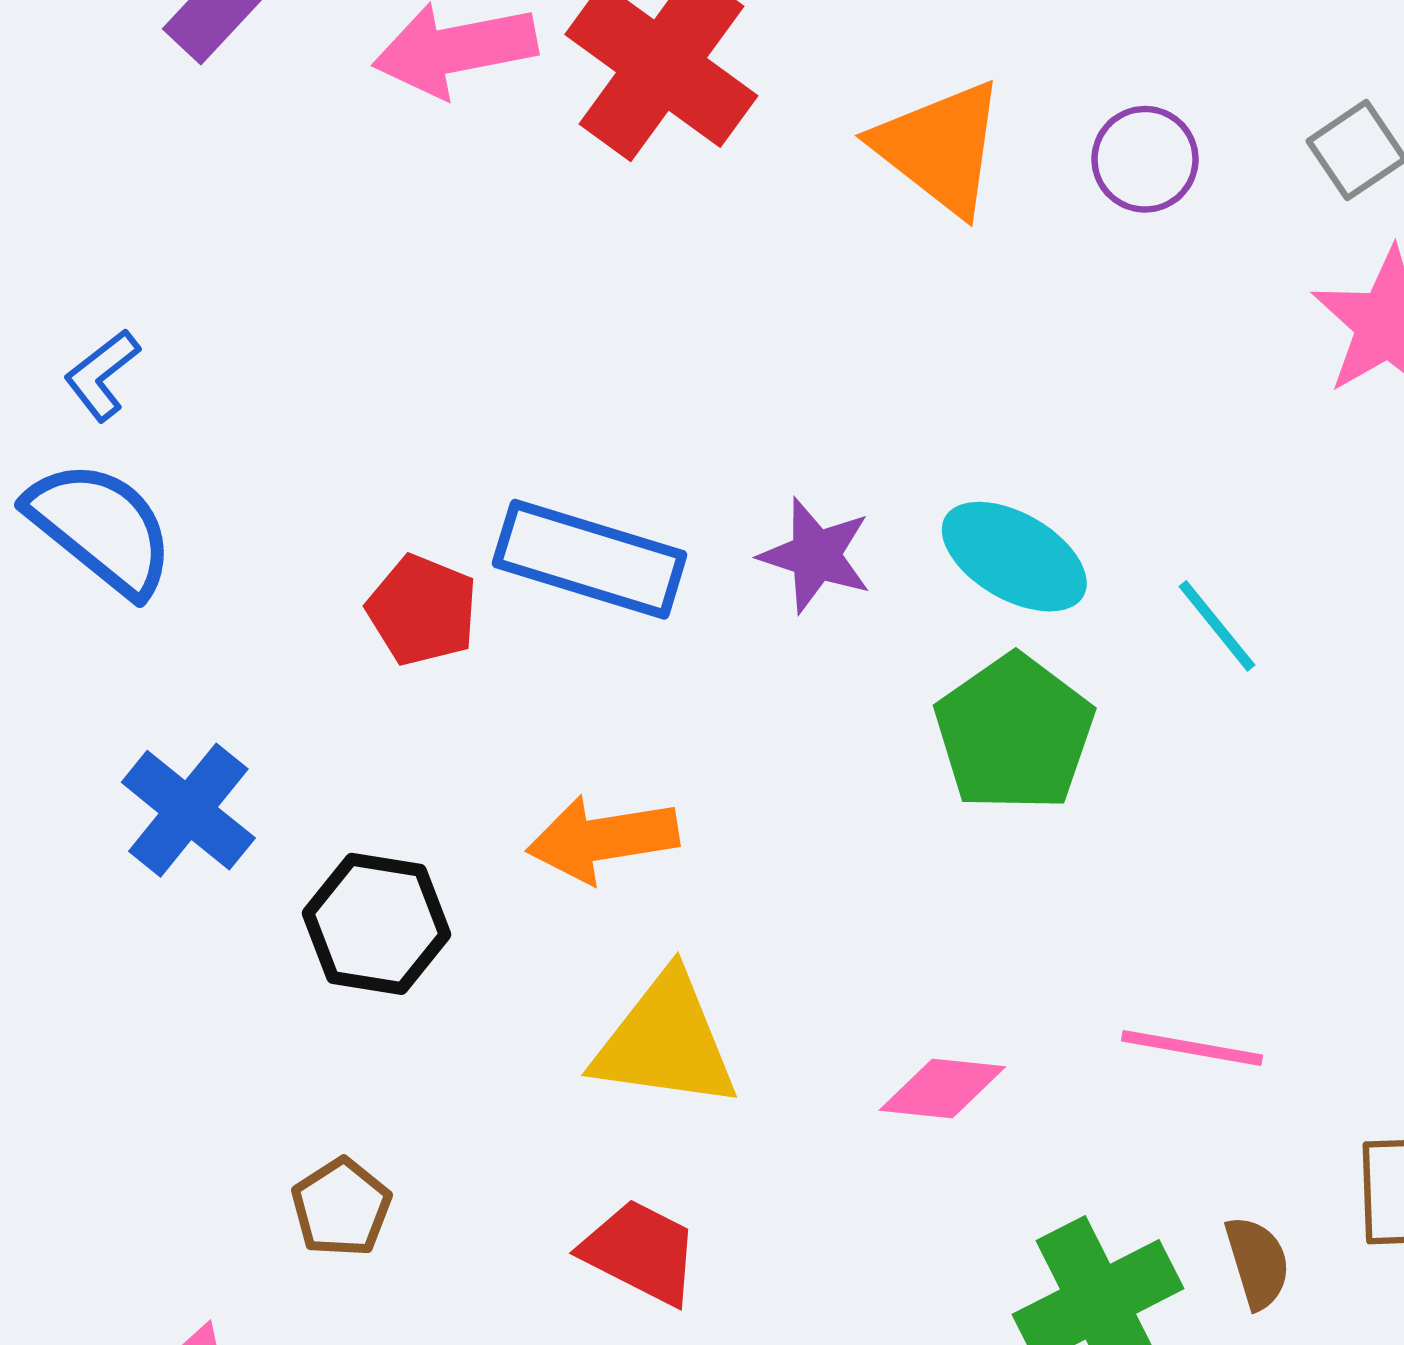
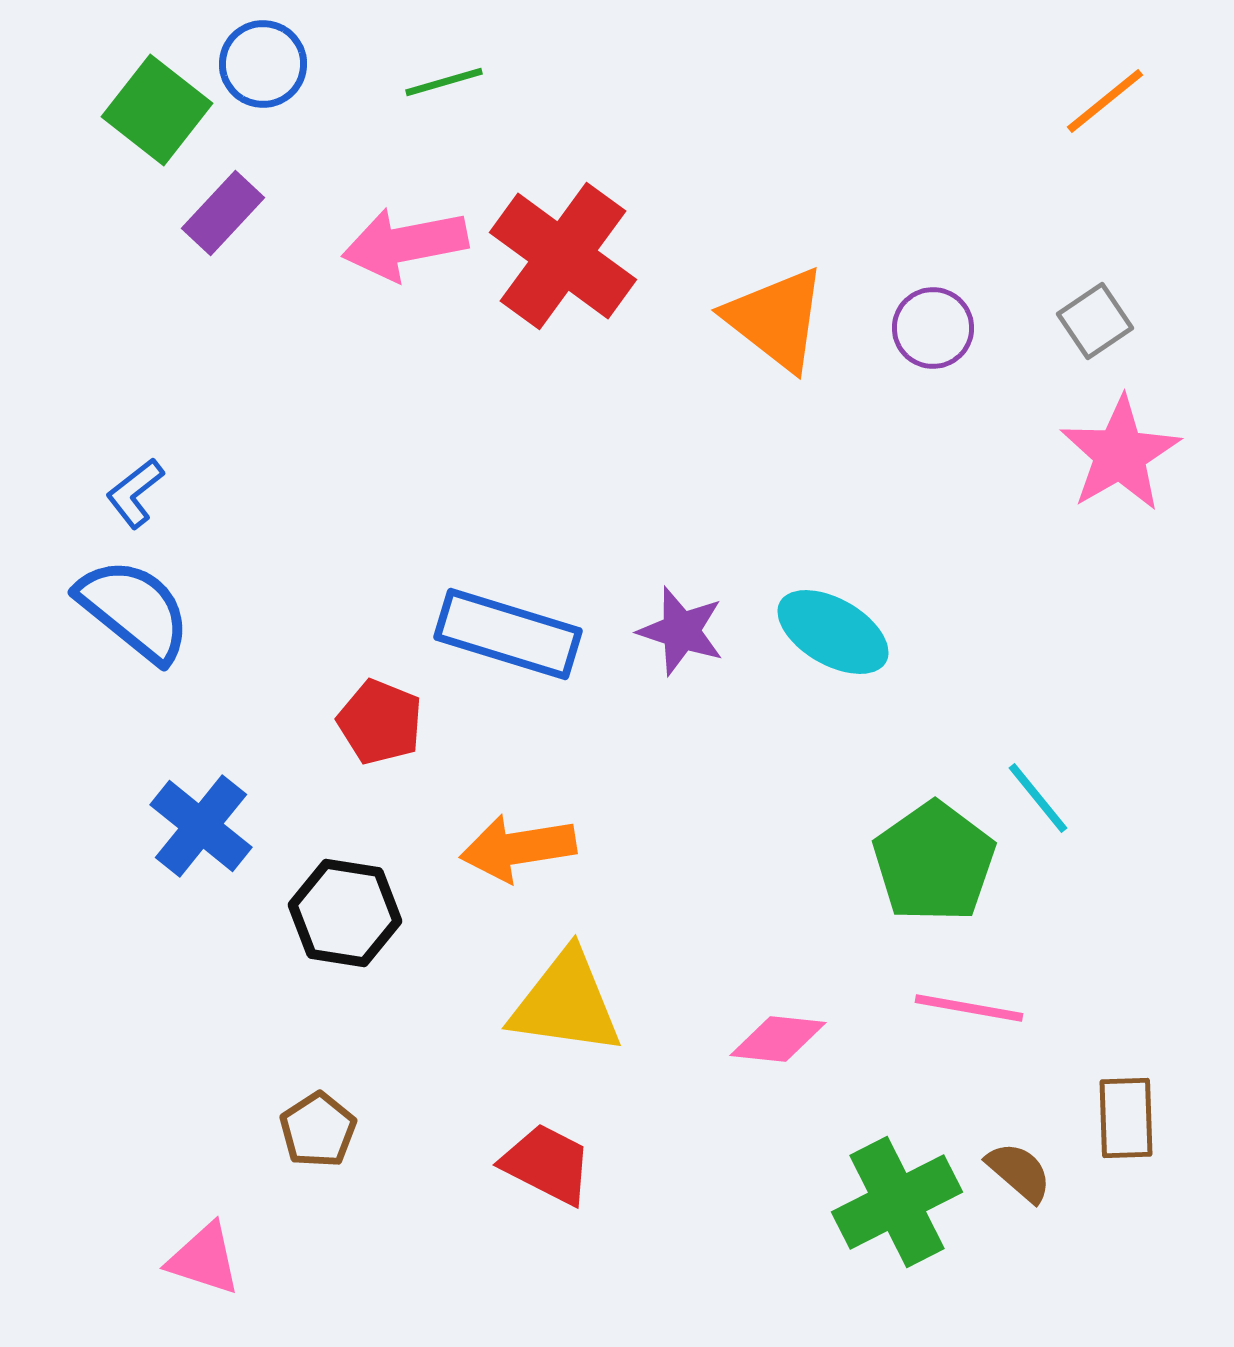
red pentagon: (422, 610) -> (380, 722), moved
cyan line: (1217, 626) -> (1038, 798), moved
green pentagon: (1014, 733) -> (934, 862), moved
brown semicircle: (1257, 1262) -> (1019, 1172), turned -32

